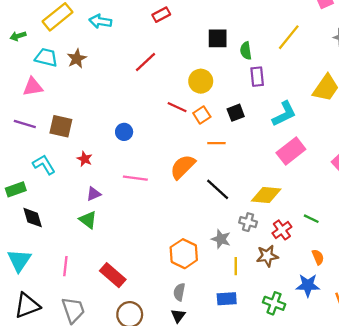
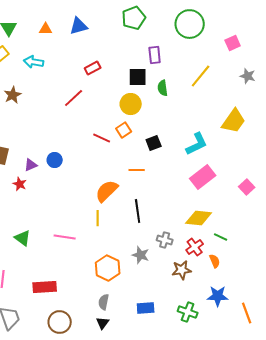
red rectangle: (161, 15) -> (93, 68), moved
purple rectangle: (257, 77) -> (155, 55), moved
yellow circle: (201, 81) -> (131, 104), moved
orange square: (202, 115) -> (124, 130), moved
pink line: (135, 178) -> (65, 237), moved
black line: (218, 189) -> (138, 211), turned 40
purple triangle: (94, 194) -> (31, 165), moved
yellow diamond: (266, 195) -> (199, 218), moved
orange semicircle: (318, 257) -> (215, 261), moved
yellow line: (236, 266) -> (98, 218), moved
red rectangle: (113, 275) -> (45, 287), turned -45

